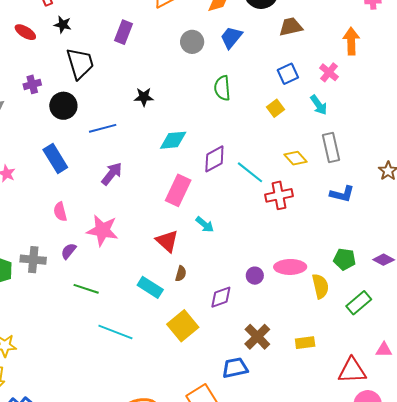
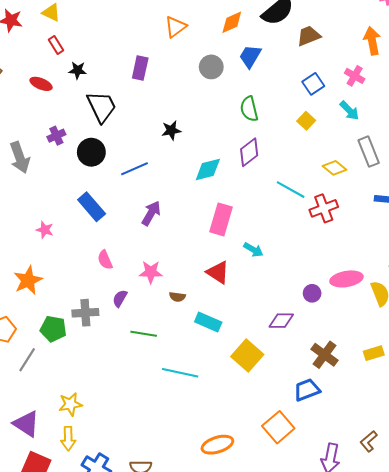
purple diamond: (214, 159) -> (249, 152), moved
pink star: (102, 230) -> (151, 272), size x0.7
brown semicircle: (181, 274) -> (177, 297), moved, turned 91
purple diamond: (221, 297) -> (281, 321), turned 30

